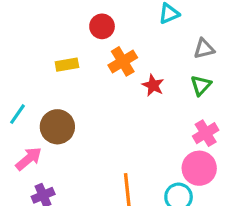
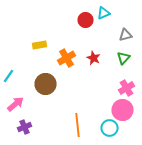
red circle: (102, 26) -> (86, 20), moved
orange cross: (123, 61) -> (66, 58), moved
brown circle: (57, 127) -> (46, 84), moved

